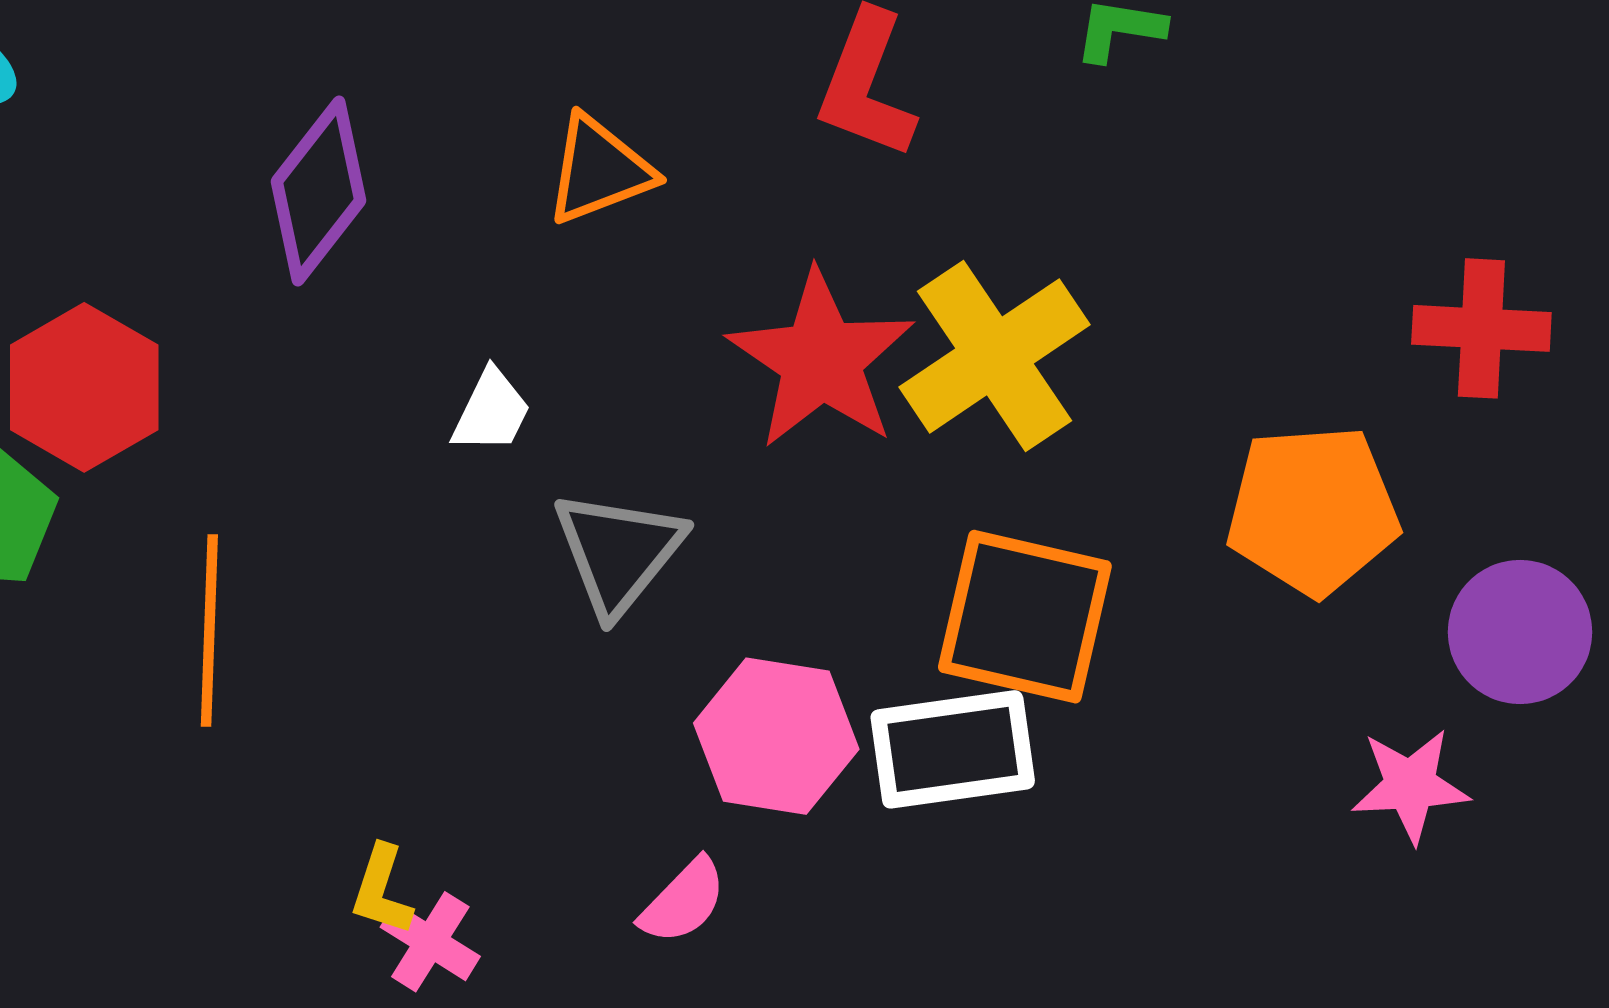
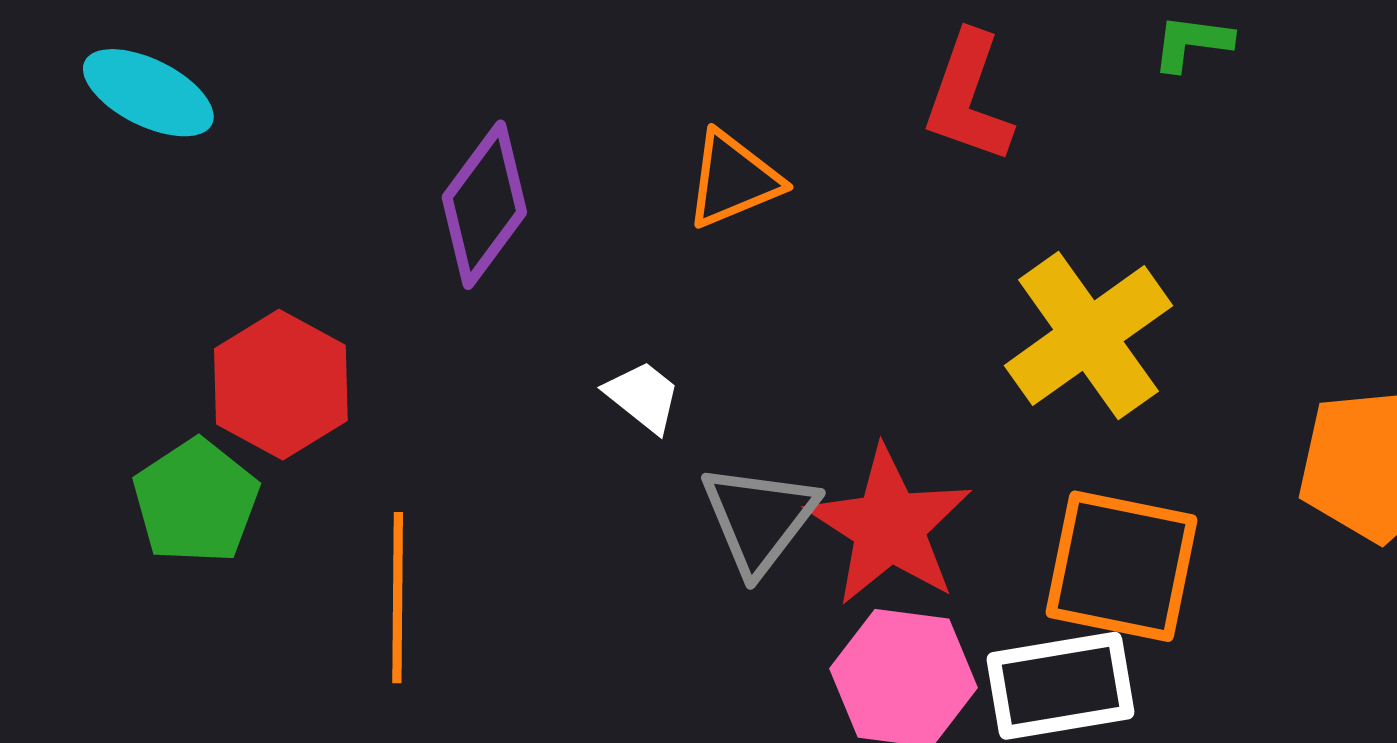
red star: (821, 360) -> (889, 526), moved
white trapezoid: (491, 411) -> (643, 396), turned -76

